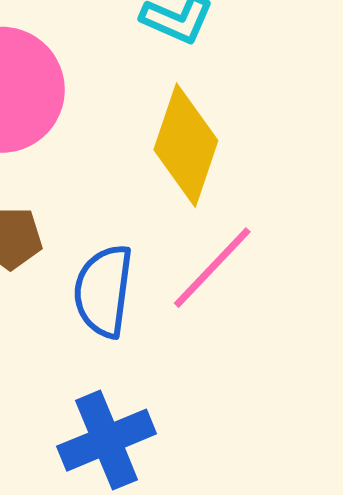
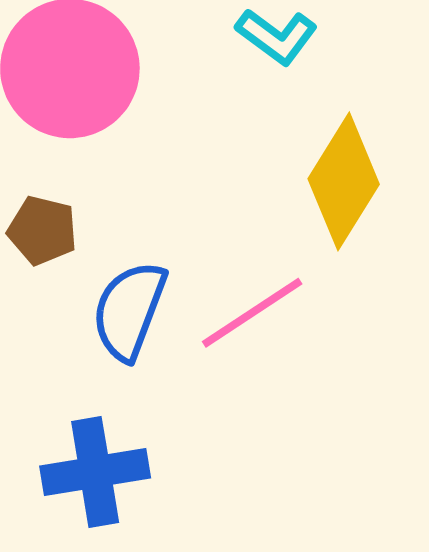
yellow diamond: (186, 145) -> (344, 181), moved

